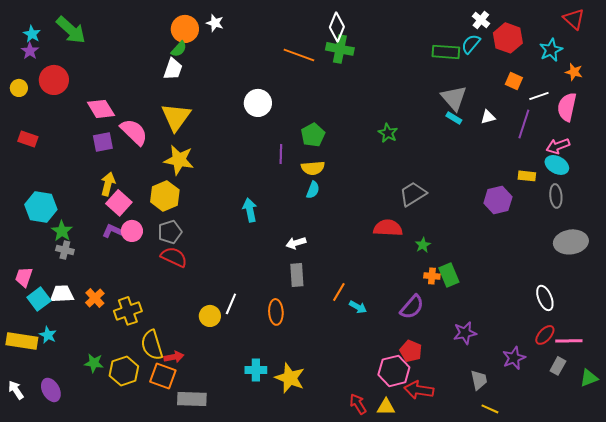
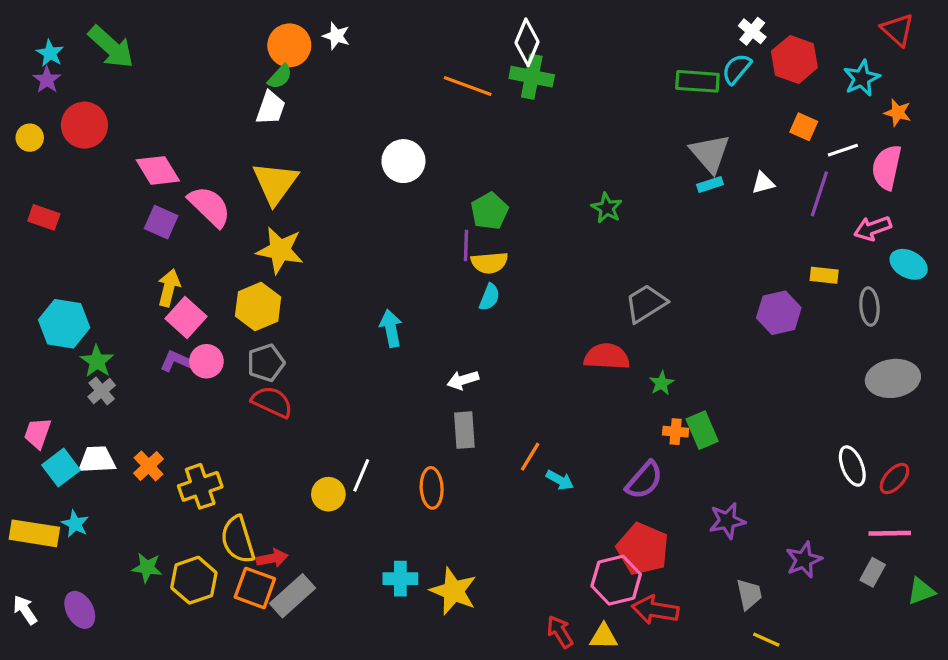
cyan rectangle: (454, 118) -> (710, 185), turned -49
purple square: (103, 142) -> (161, 222), turned 35
purple line: (281, 154) -> (466, 246), moved
cyan ellipse: (557, 165) -> (909, 264), moved
gray cross: (65, 250) -> (102, 391), turned 36
red ellipse: (545, 335) -> (894, 479), moved
red pentagon: (411, 351) -> (643, 549), size x1.5
gray rectangle: (192, 399) -> (292, 596), moved, turned -44

